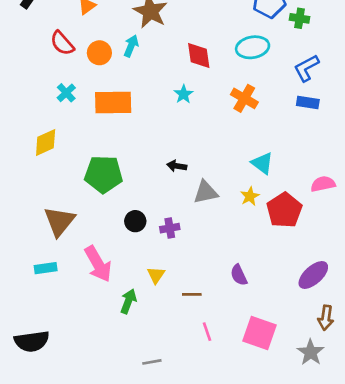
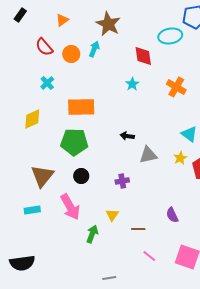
cyan ellipse: (253, 47) -> (170, 36), moved
orange rectangle: (113, 102) -> (81, 107), moved
black circle: (135, 221) -> (81, 176), moved
pink line: (207, 332) -> (149, 256), turned -32

